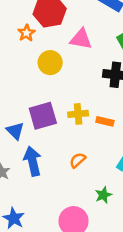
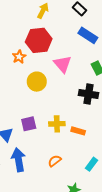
pink triangle: (81, 39) -> (63, 64), turned 36
purple square: (43, 116) -> (29, 124), size x0.7

